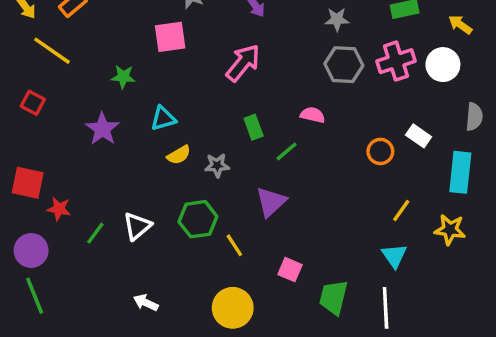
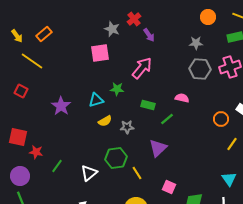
green star: (123, 77) -> (117, 89), moved
green rectangle: (254, 127) -> (148, 105), turned -56
yellow line: (401, 211) -> (232, 144), moved
white triangle: (137, 226) -> (89, 173), moved

